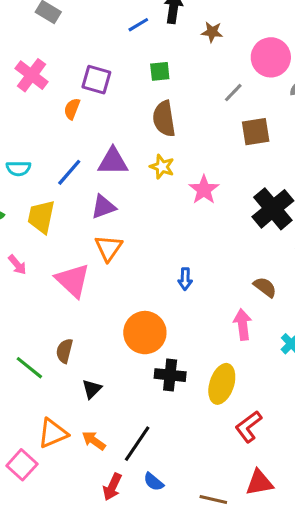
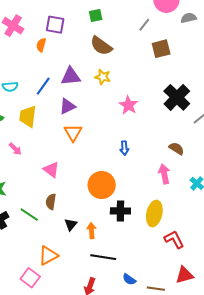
brown semicircle: (164, 119) -> (101, 46), turned -40
pink star: (204, 190) -> (128, 105), moved
pink triangle: (73, 280) -> (51, 170), moved, size x0.7
red L-shape: (249, 427) -> (174, 239), turned 105
orange arrow: (94, 441) -> (91, 231), moved, turned 56
black line: (137, 444) -> (103, 257), turned 70
blue semicircle: (154, 482) -> (129, 279), moved

